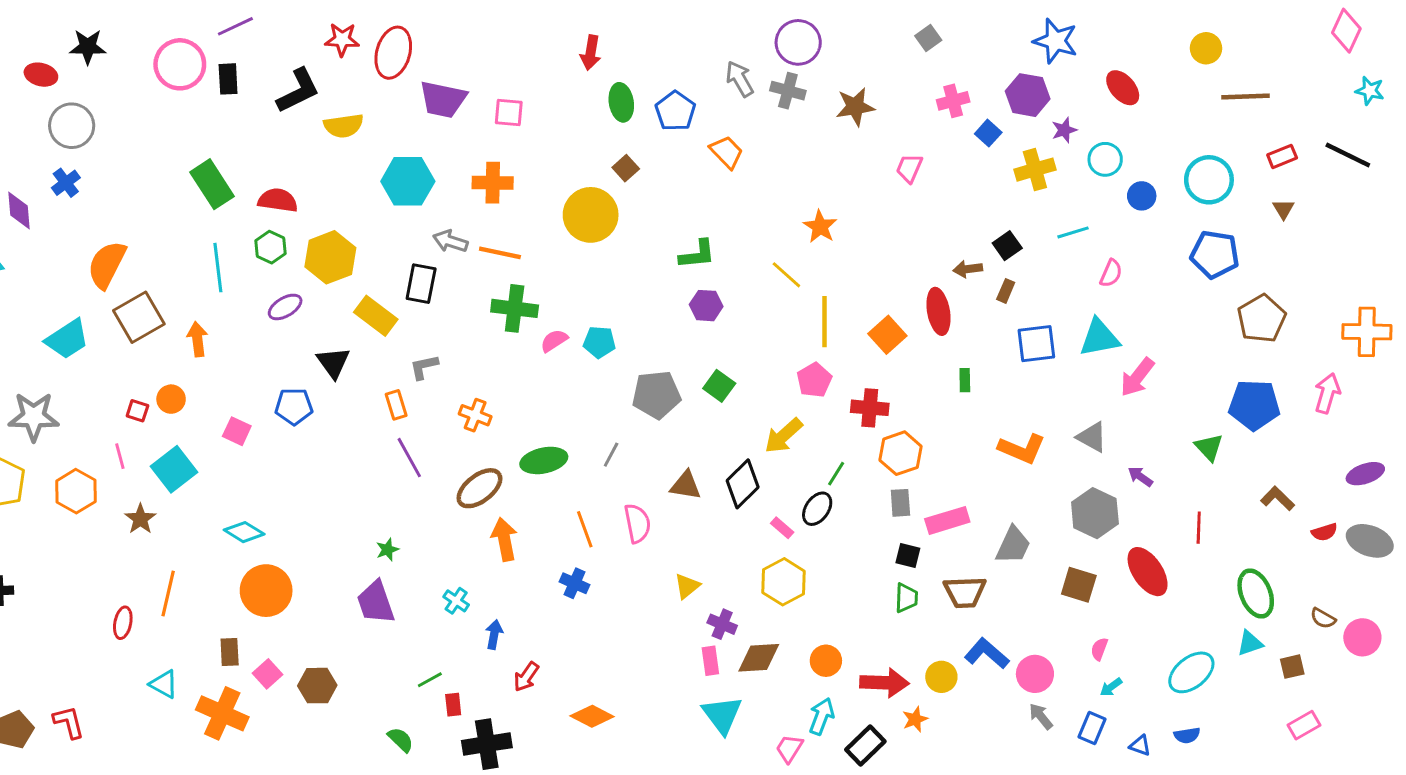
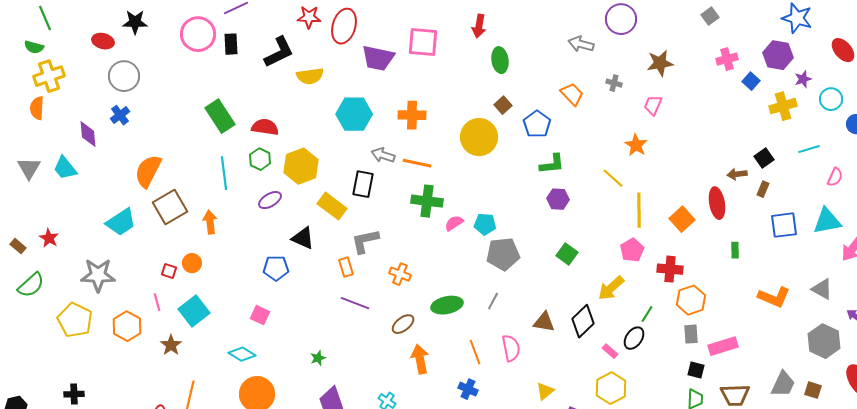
gray arrow: (740, 79) -> (581, 44), turned -45
gray cross: (788, 91) -> (614, 83), moved, size x0.7
blue pentagon: (675, 111) -> (537, 124), moved
pink square: (509, 113) -> (423, 42), moved, size x1.5
pink trapezoid: (909, 168) -> (653, 105), moved
black triangle: (333, 363) -> (303, 238), turned -30
gray L-shape: (424, 367) -> (365, 241), size x1.4
gray pentagon: (656, 395) -> (503, 254), moved
pink square: (237, 431) -> (260, 315), moved
purple line: (409, 458) -> (355, 303), turned -40
brown ellipse: (479, 488) -> (403, 324), size x0.7
gray trapezoid: (1013, 545) -> (783, 384), moved
green star: (387, 550) -> (318, 358), moved
brown square: (1079, 585) -> (813, 390), size x0.7

